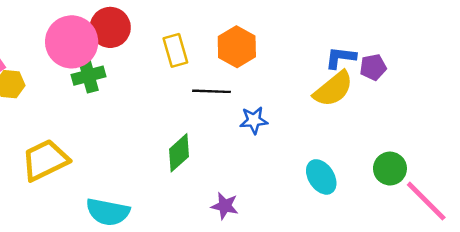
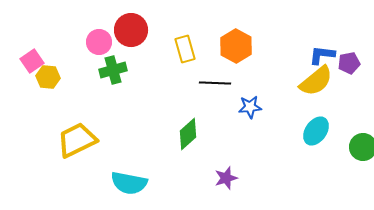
pink circle: (72, 42) -> (99, 42), size x0.6
cyan ellipse: (321, 177) -> (316, 131), moved, turned 68
purple star: (225, 206) -> (226, 178), turned -30

